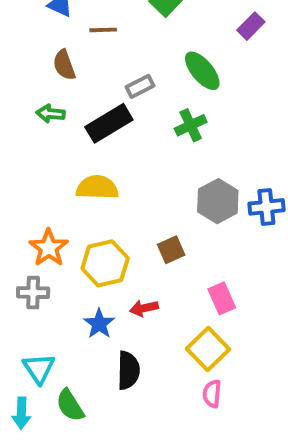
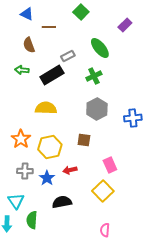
gray hexagon: (218, 201) -> (97, 109), moved
brown square: (171, 250) -> (84, 140), turned 32
gray cross: (33, 293) -> (25, 171), moved
black semicircle: (128, 370) -> (62, 202), turned -102
pink semicircle: (212, 394) -> (105, 230), moved
green semicircle: (70, 405) -> (32, 220), turned 36

